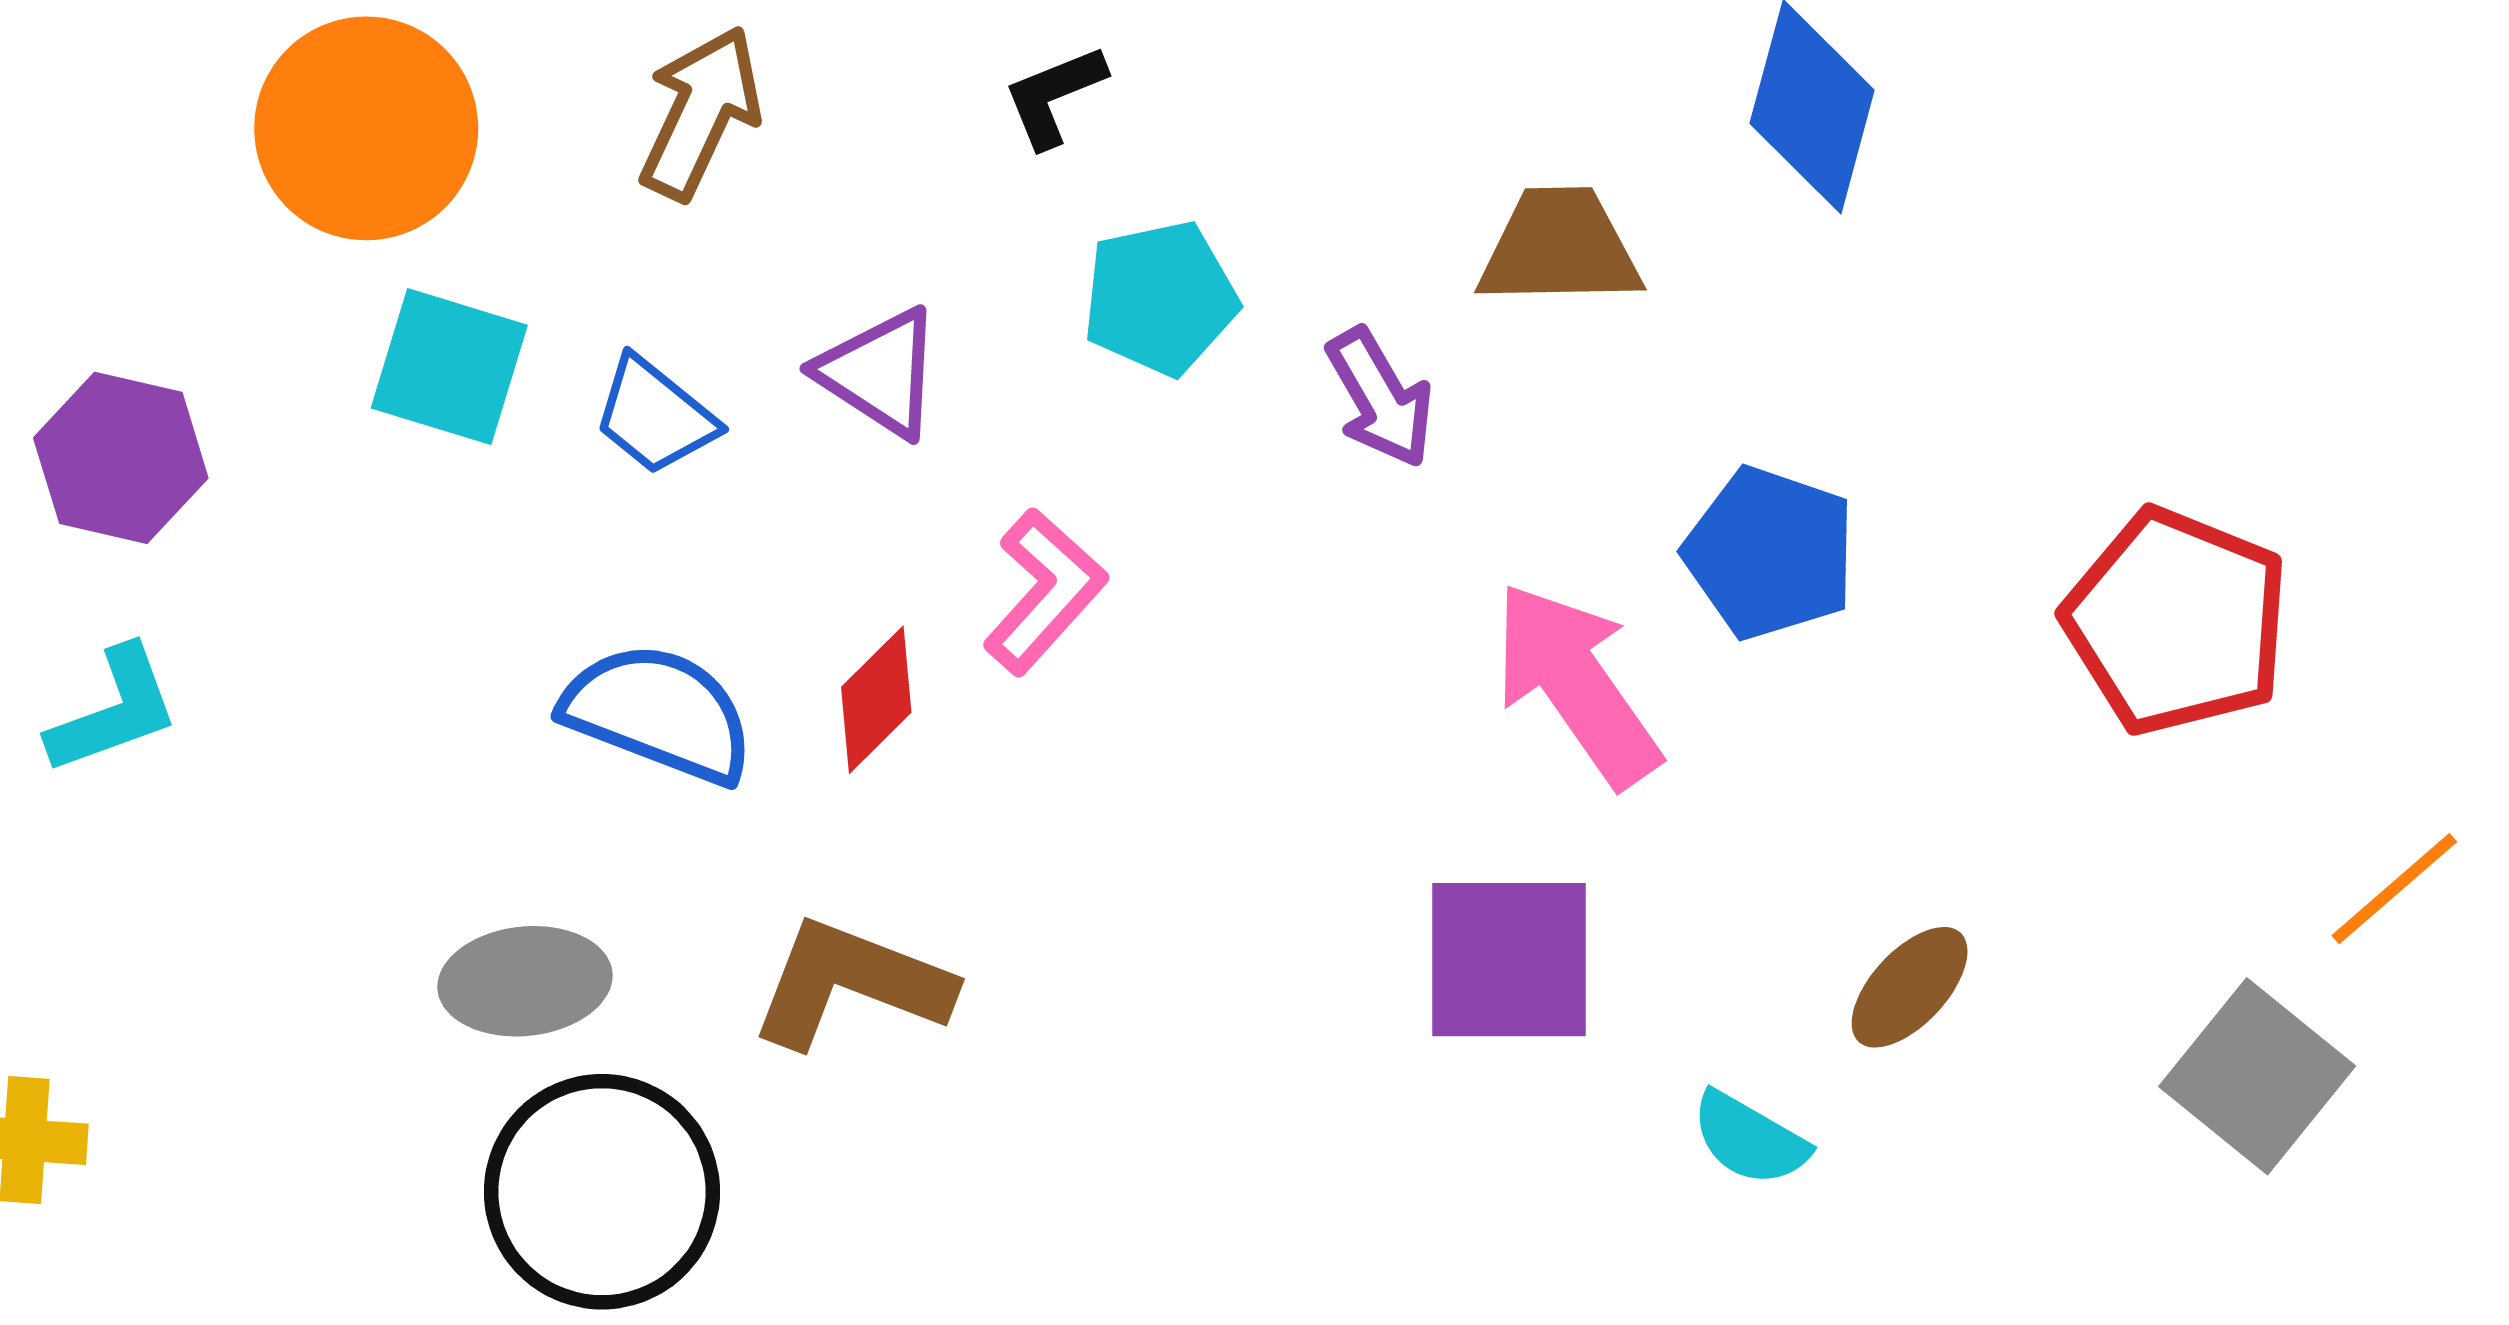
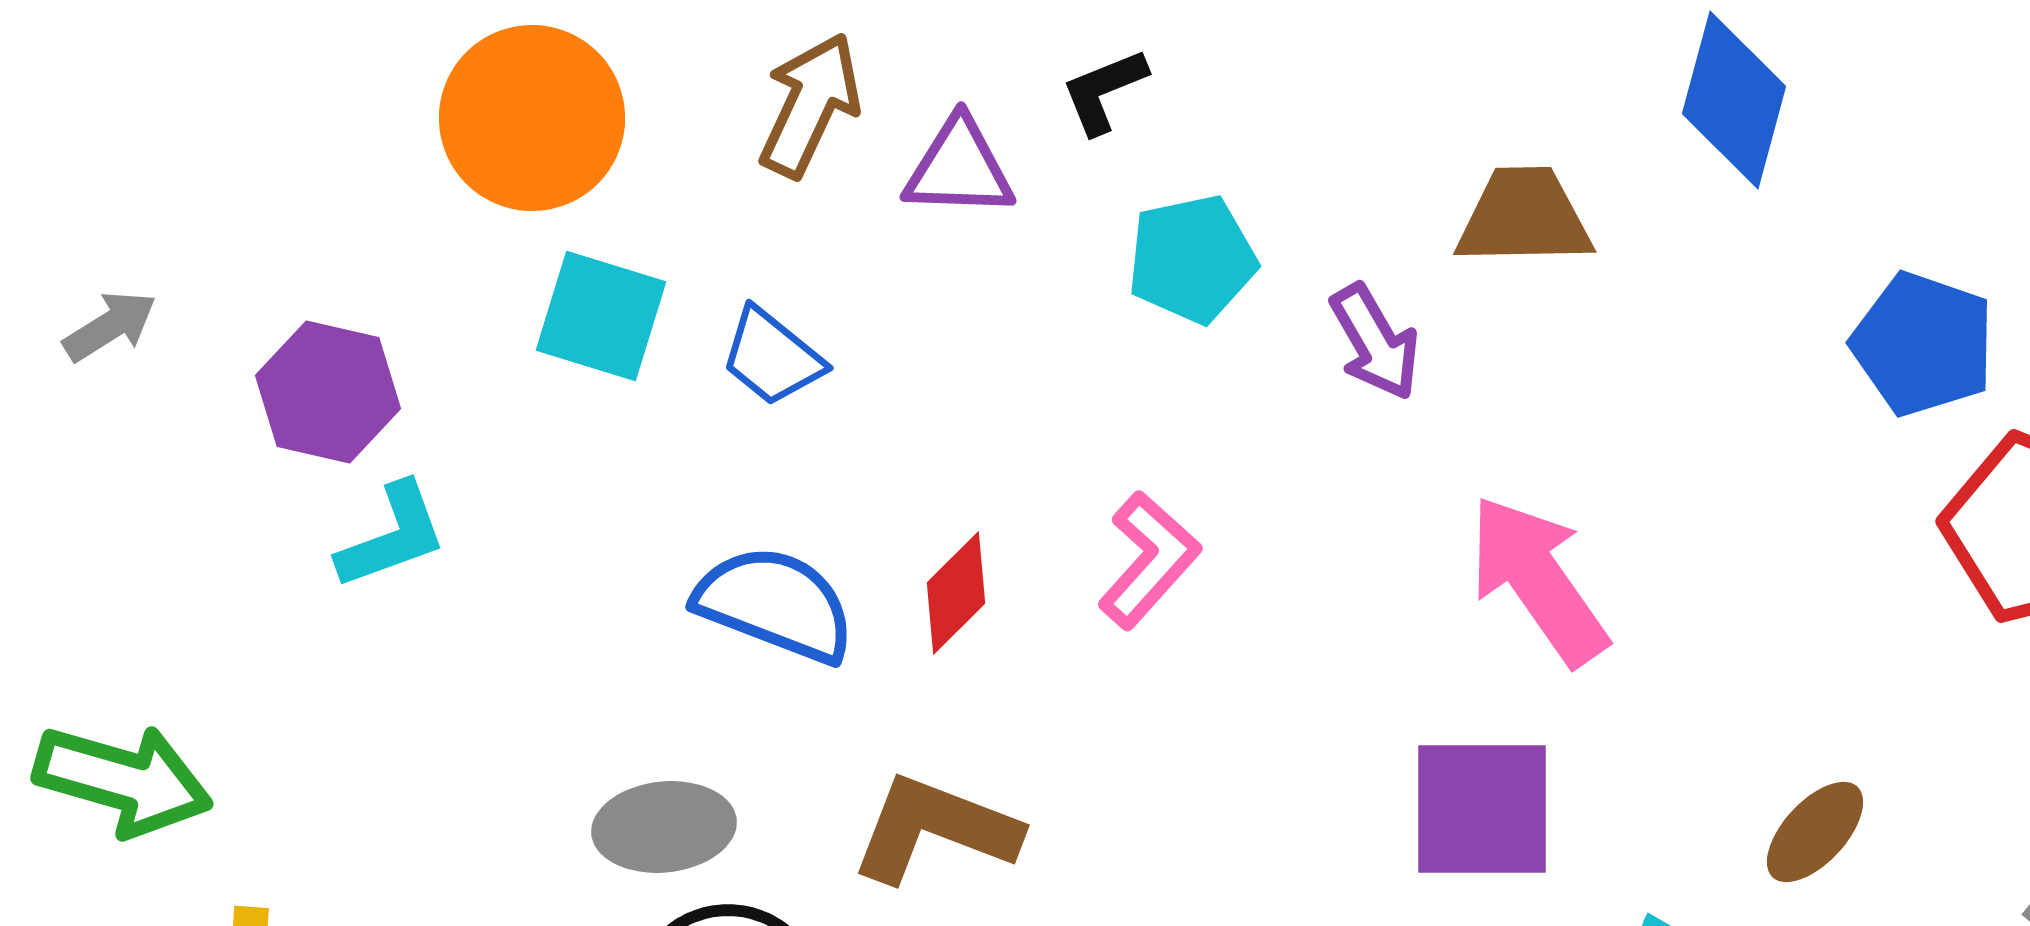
purple triangle: (880, 373) -> (959, 168), moved, turned -31
blue pentagon: (1770, 553) -> (1923, 344), moved
pink L-shape: (1045, 591) -> (1149, 560), moved
cyan L-shape: (114, 711) -> (392, 536), moved

